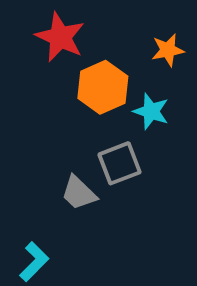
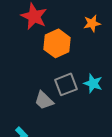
cyan star: (151, 111) -> (93, 83), moved

